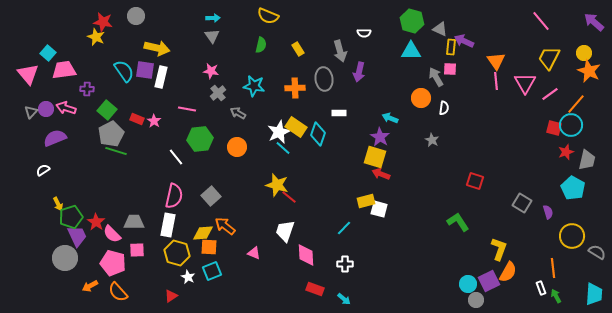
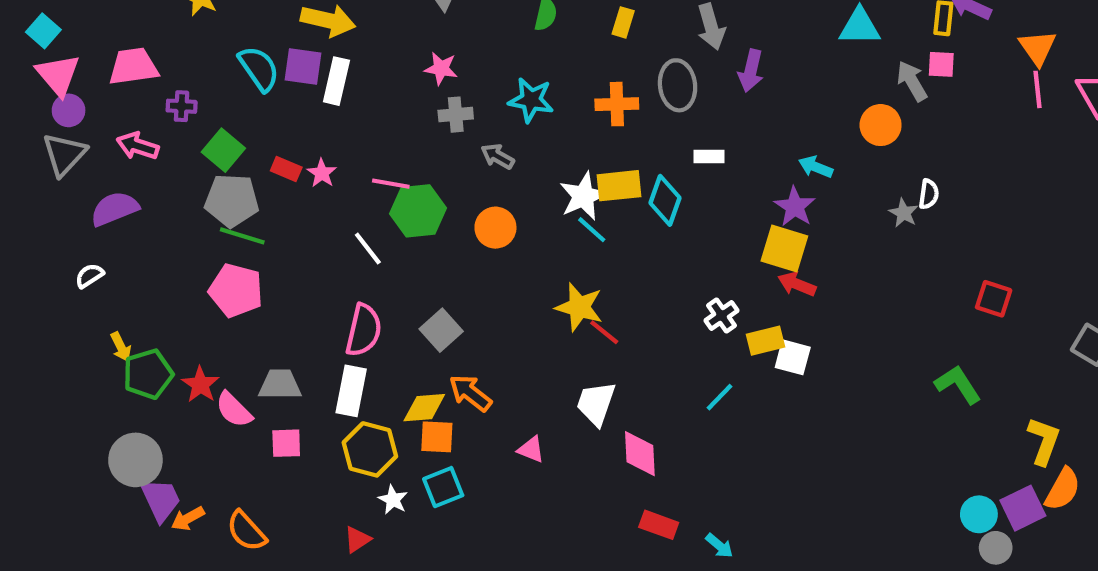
yellow rectangle: (298, 49) -> (623, 22), turned 48
cyan square: (48, 53) -> (43, 31), moved
gray cross: (218, 93) -> (456, 115), turned 35
white semicircle: (444, 108) -> (929, 194), moved
purple circle: (46, 109) -> (69, 110), moved
pink line: (187, 109) -> (391, 184), moved
gray triangle: (31, 112) -> (64, 154), size x1.6
yellow rectangle: (296, 127) -> (619, 186), turned -40
gray pentagon: (111, 134) -> (232, 200), turned 30
purple trapezoid: (77, 236) -> (161, 500), moved
pink pentagon: (113, 263) -> (236, 290), moved
white cross: (345, 264) -> (721, 315), moved, turned -35

